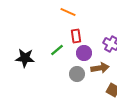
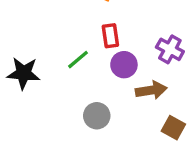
gray circle: (77, 74) -> (97, 116), moved

